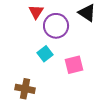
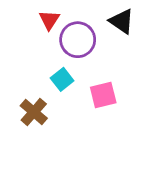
brown cross: (25, 89) -> (34, 112), moved, turned 30

